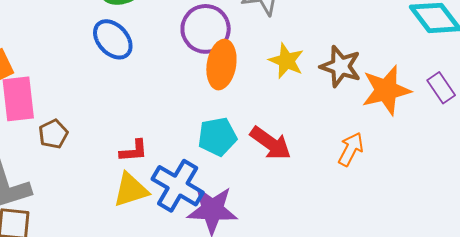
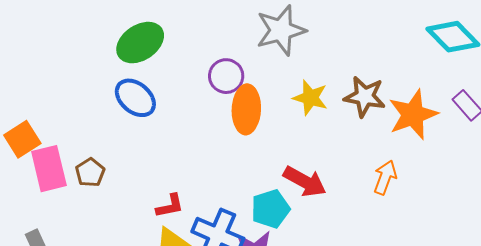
purple circle: (206, 29) -> (226, 76), size x0.7
brown pentagon: (53, 134) -> (90, 172), moved
cyan pentagon: (217, 137) -> (270, 209), moved

